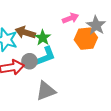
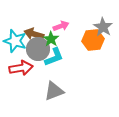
pink arrow: (70, 18) -> (61, 26), moved
gray circle: (29, 61) -> (38, 49), moved, size x1.5

